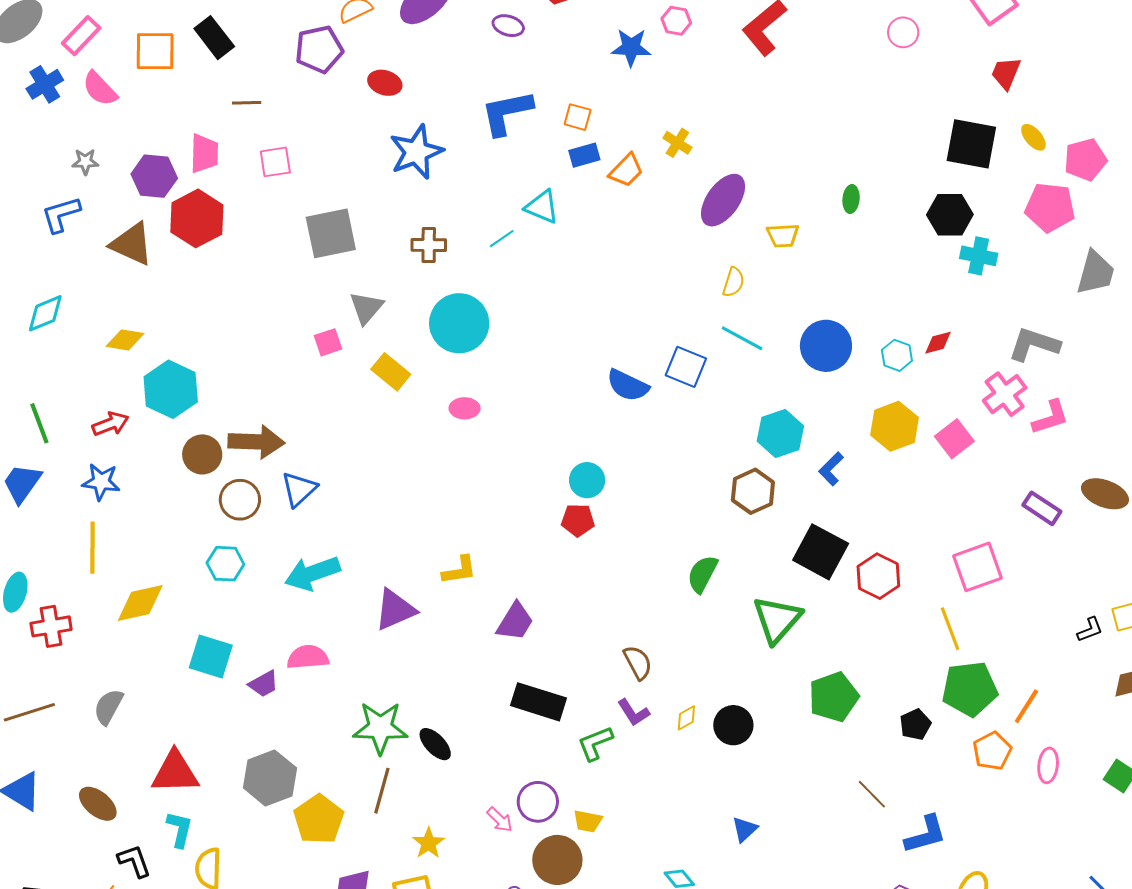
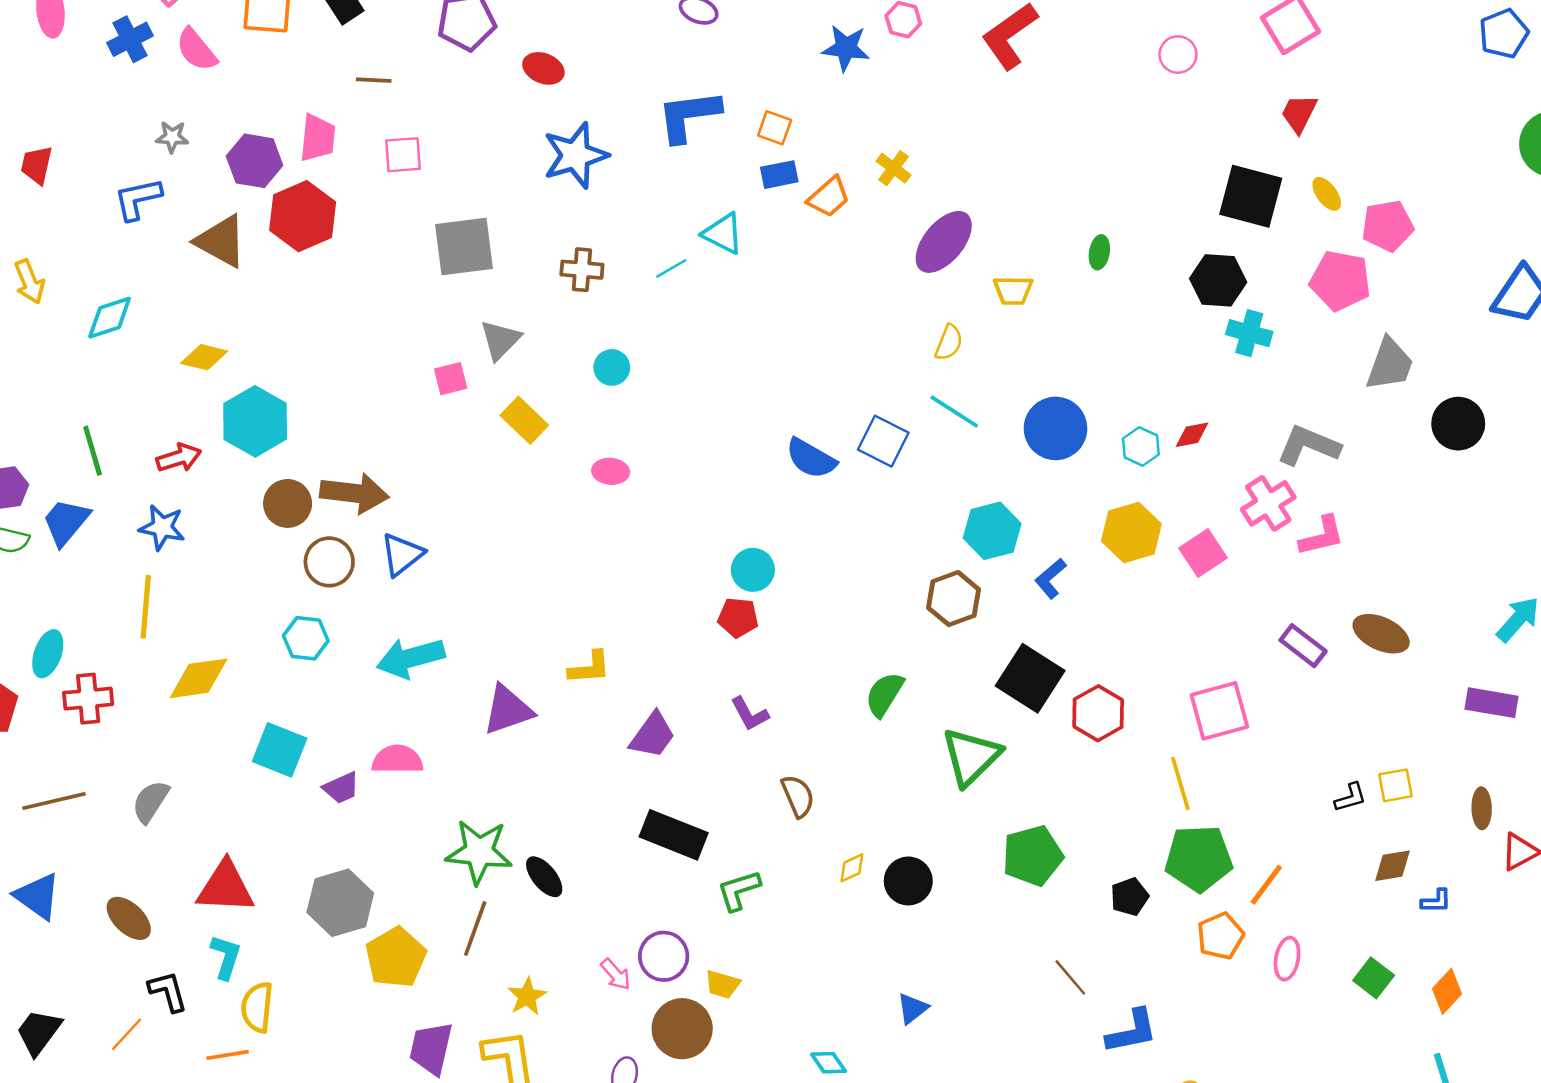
cyan circle: (459, 323) -> (612, 367), size x0.5
purple L-shape: (633, 712) -> (750, 714), moved

